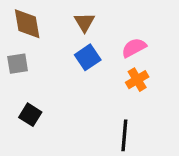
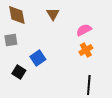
blue square: (88, 57) -> (38, 58), moved
black line: (124, 135) -> (89, 85), moved

